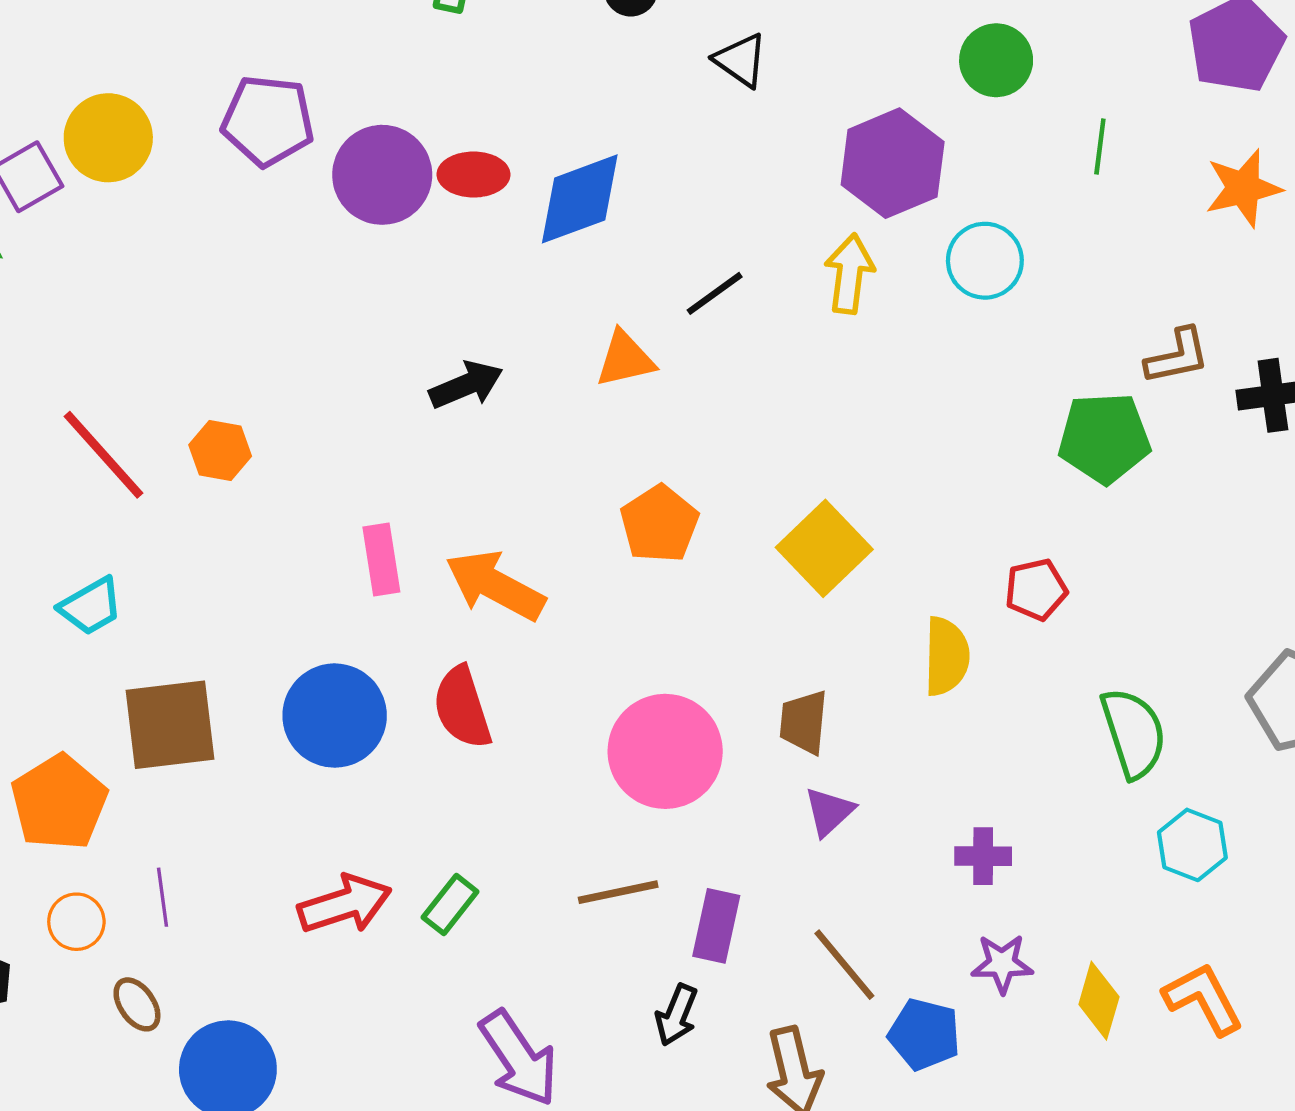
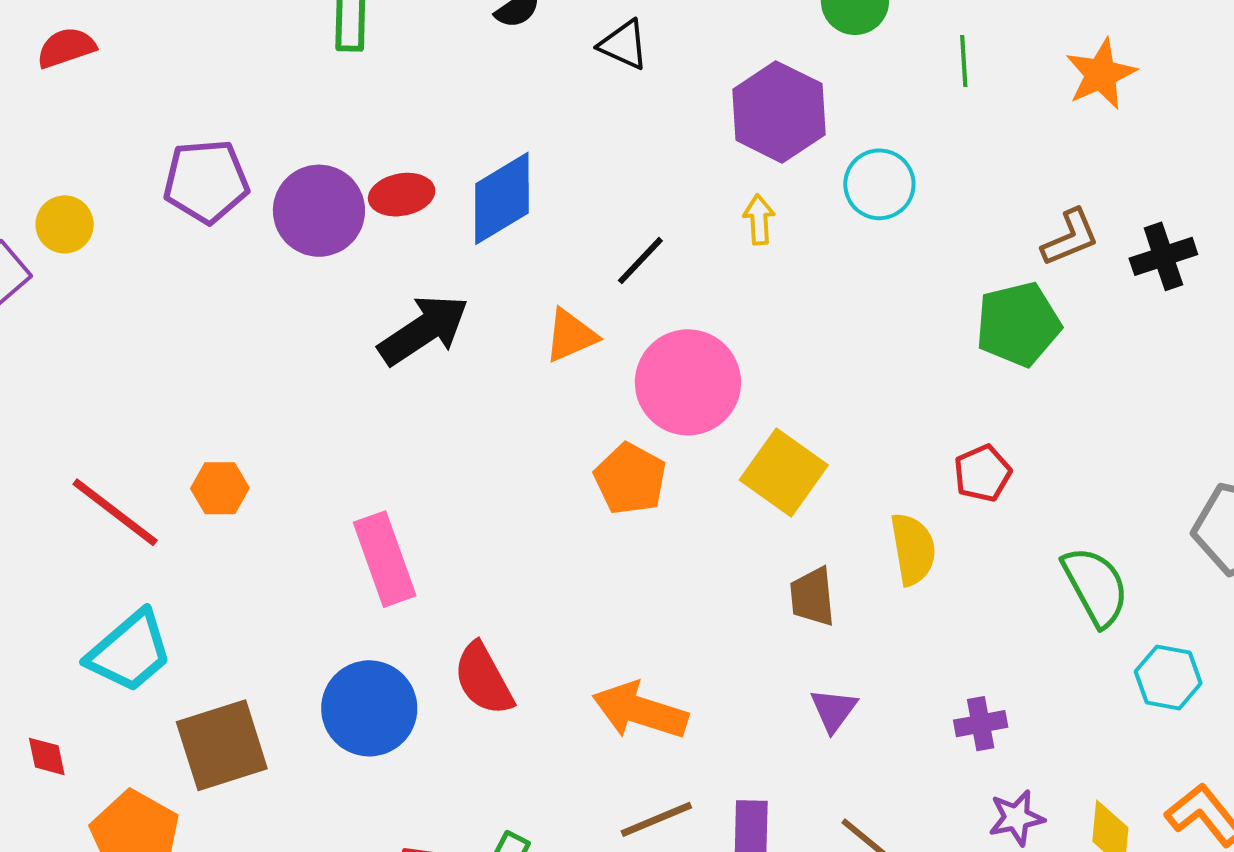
yellow circle: (108, 138) -> (65, 224), size x0.7
yellow arrow: (849, 274) -> (759, 220), size x0.7
black arrow: (466, 385) -> (424, 330), moved, size x1.4
pink rectangle: (381, 559) -> (385, 559), size x1.4
orange arrow: (495, 585) -> (640, 711), moved
cyan trapezoid: (91, 606) -> (130, 652), size x1.5
brown trapezoid: (804, 722) -> (812, 597), moved
pink circle: (665, 751) -> (688, 382), moved

